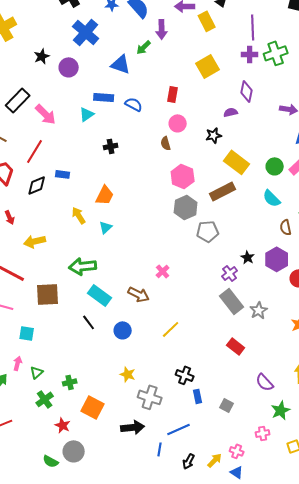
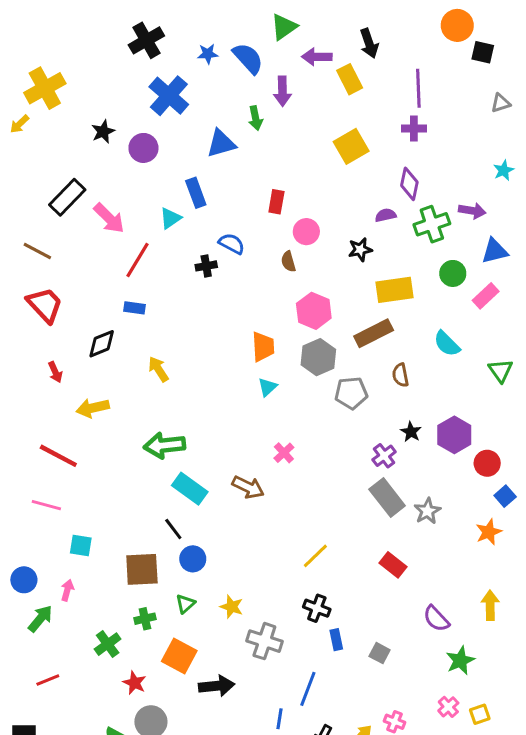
green arrow: (144, 47) -> (256, 118), turned -56
green cross: (276, 53) -> (432, 224), moved
blue triangle: (121, 64) -> (221, 143), turned -35
red rectangle: (173, 94) -> (276, 202), moved
blue rectangle: (104, 97) -> (196, 193), turned 66
blue semicircle: (134, 104) -> (232, 244), moved
red line: (35, 151) -> (137, 260), moved
yellow rectangle: (237, 162) -> (394, 290), turned -45
green circle: (275, 166) -> (453, 273), moved
black diamond: (37, 185) -> (102, 344), moved
orange trapezoid: (105, 195) -> (263, 347), moved, turned -30
cyan triangle: (106, 227) -> (267, 387), moved
brown semicircle: (286, 227) -> (400, 375), moved
brown square: (48, 294) -> (142, 569), moved
yellow line: (171, 329) -> (315, 556), moved
blue circle: (123, 330) -> (193, 559), moved
green triangle: (37, 372) -> (185, 604), moved
black arrow: (133, 427) -> (217, 686), moved
blue line: (179, 429) -> (308, 689), turned -45
pink cross: (263, 433) -> (448, 707), moved, turned -32

